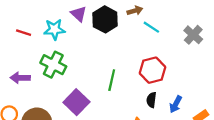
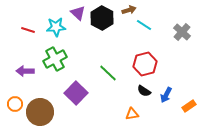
green cross: (53, 65) -> (55, 59), turned 35
green line: (112, 80) -> (108, 73), turned -60
black semicircle: (151, 100) -> (144, 91), turned -64

